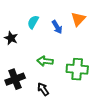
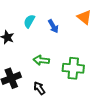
orange triangle: (78, 19) -> (84, 17), moved, turned -35

